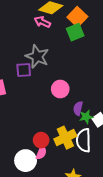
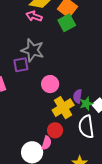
pink circle: (60, 89) -> (50, 84), moved
yellow cross: (65, 138) -> (63, 108), moved
red circle: (41, 140) -> (55, 130), moved

